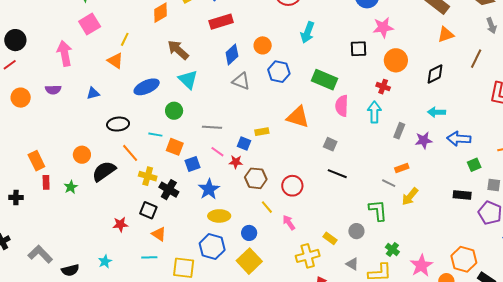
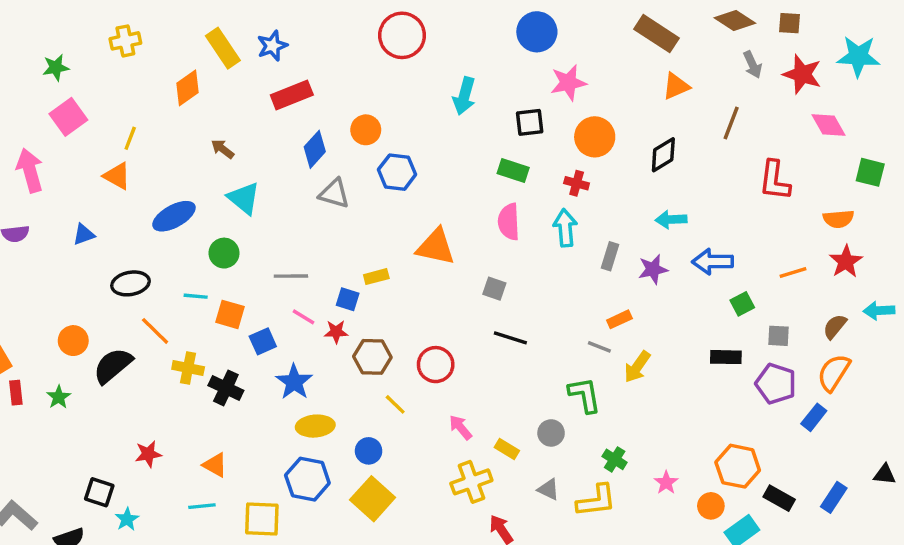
cyan arrow: (308, 32) -> (464, 96), moved
brown arrow: (178, 50) -> (223, 149), size x0.6
green rectangle: (324, 80) -> (513, 170), moved, size x0.7
black square: (148, 210) -> (99, 492), moved
pink arrow: (289, 223) -> (460, 427), moved
pink star: (421, 265) -> (666, 483), size x0.6

